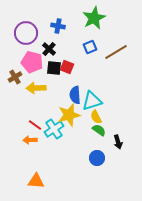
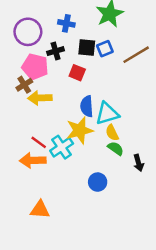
black cross: (49, 49) -> (56, 51), turned 32
black square: (54, 68) -> (87, 47), moved
brown cross: (15, 77) -> (24, 85), moved
orange arrow: (30, 140) -> (33, 160), size x1.5
blue circle: (97, 158) -> (98, 182), moved

